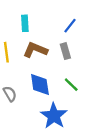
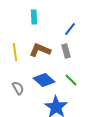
cyan rectangle: (25, 23) -> (34, 17), moved
blue diamond: (40, 85) -> (44, 80), turned -40

